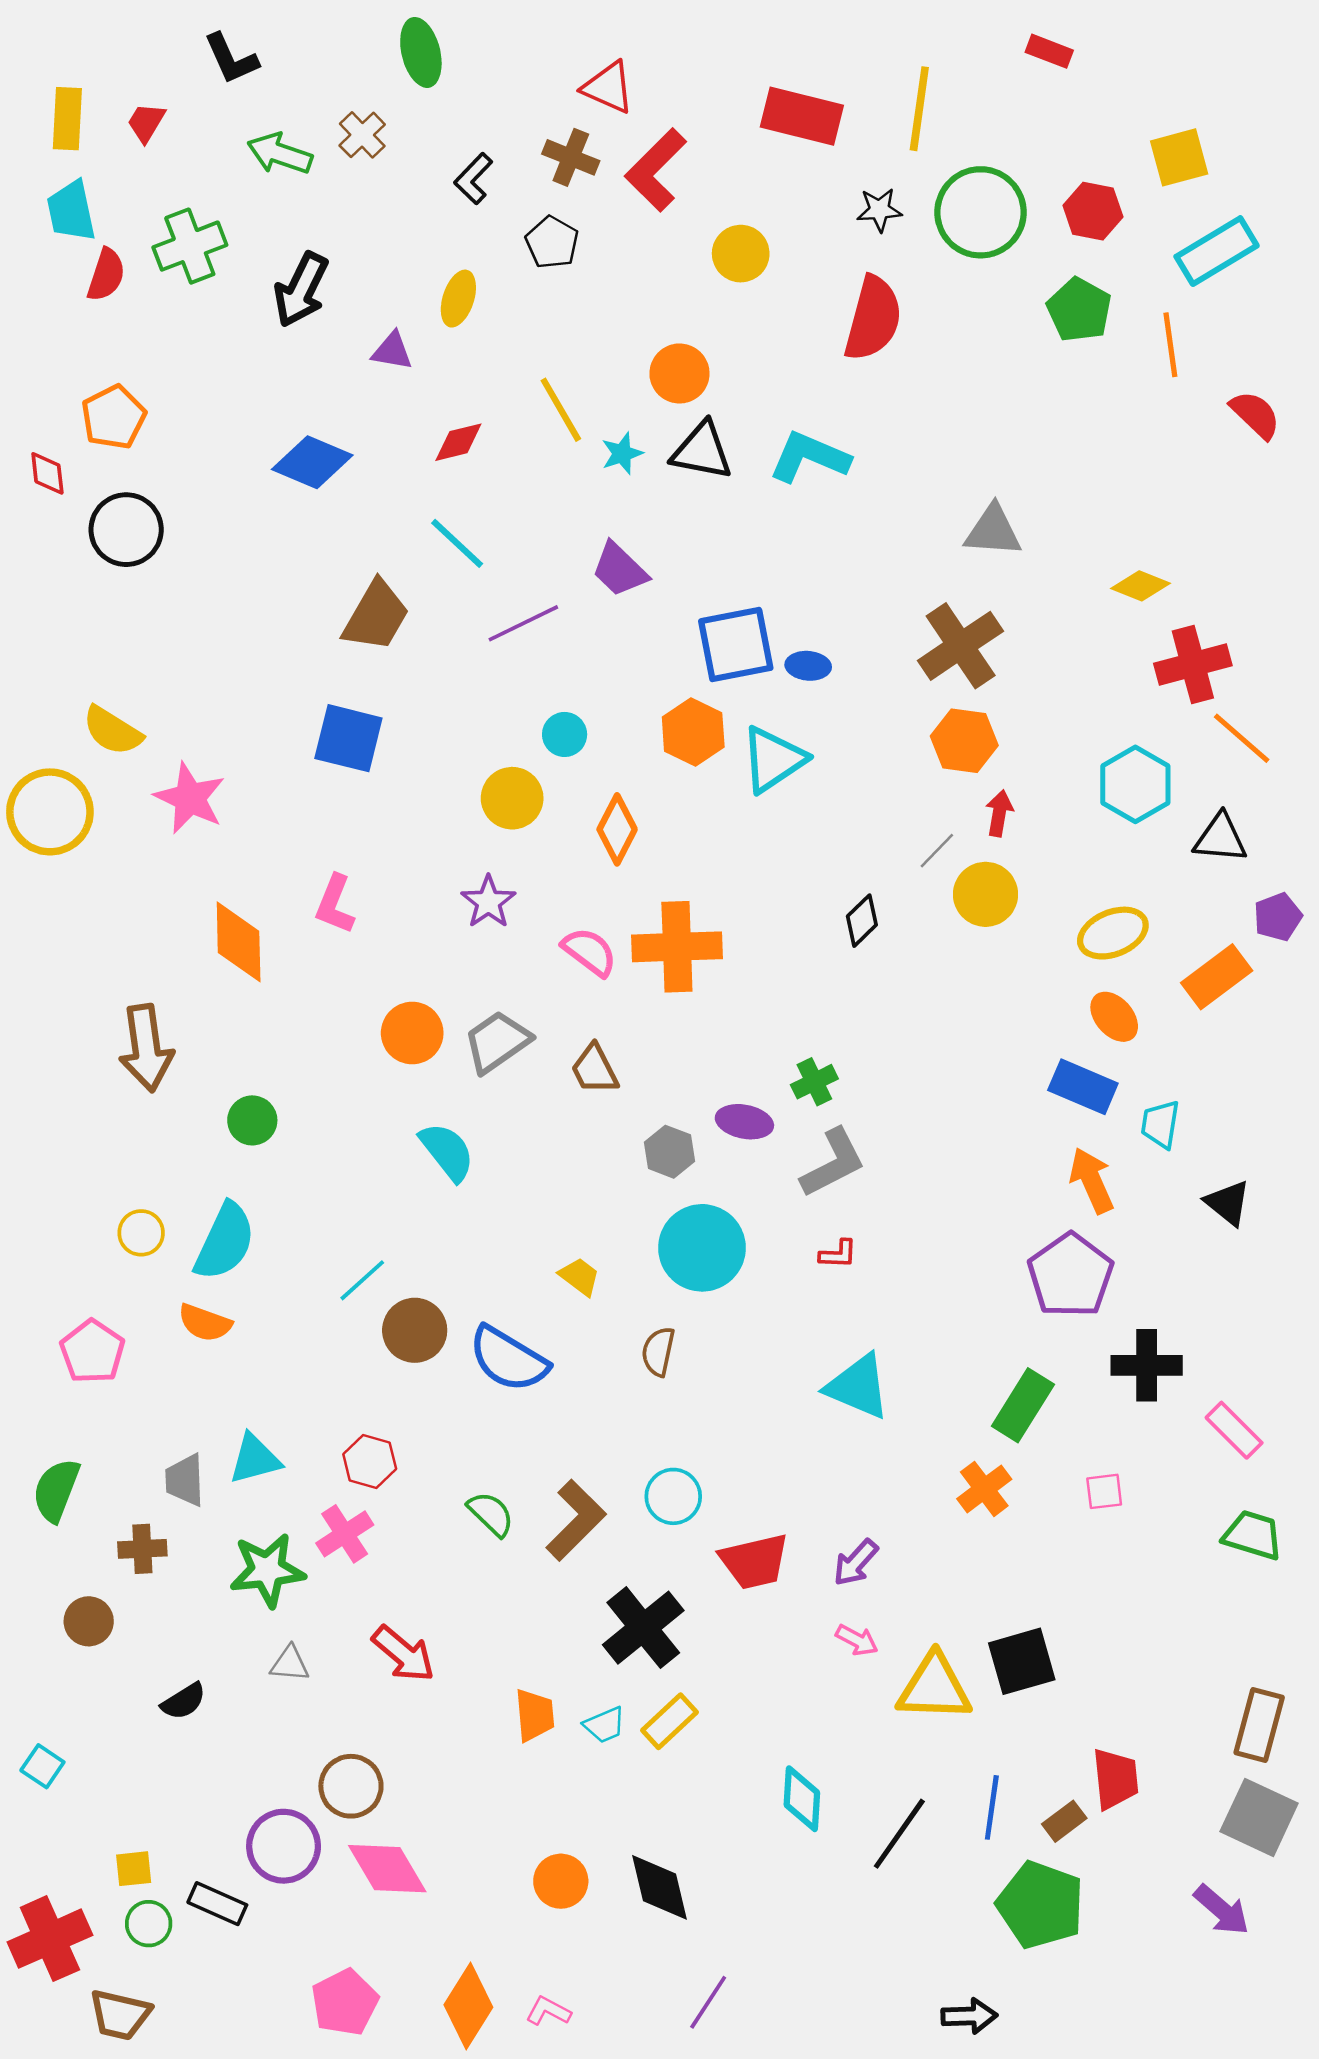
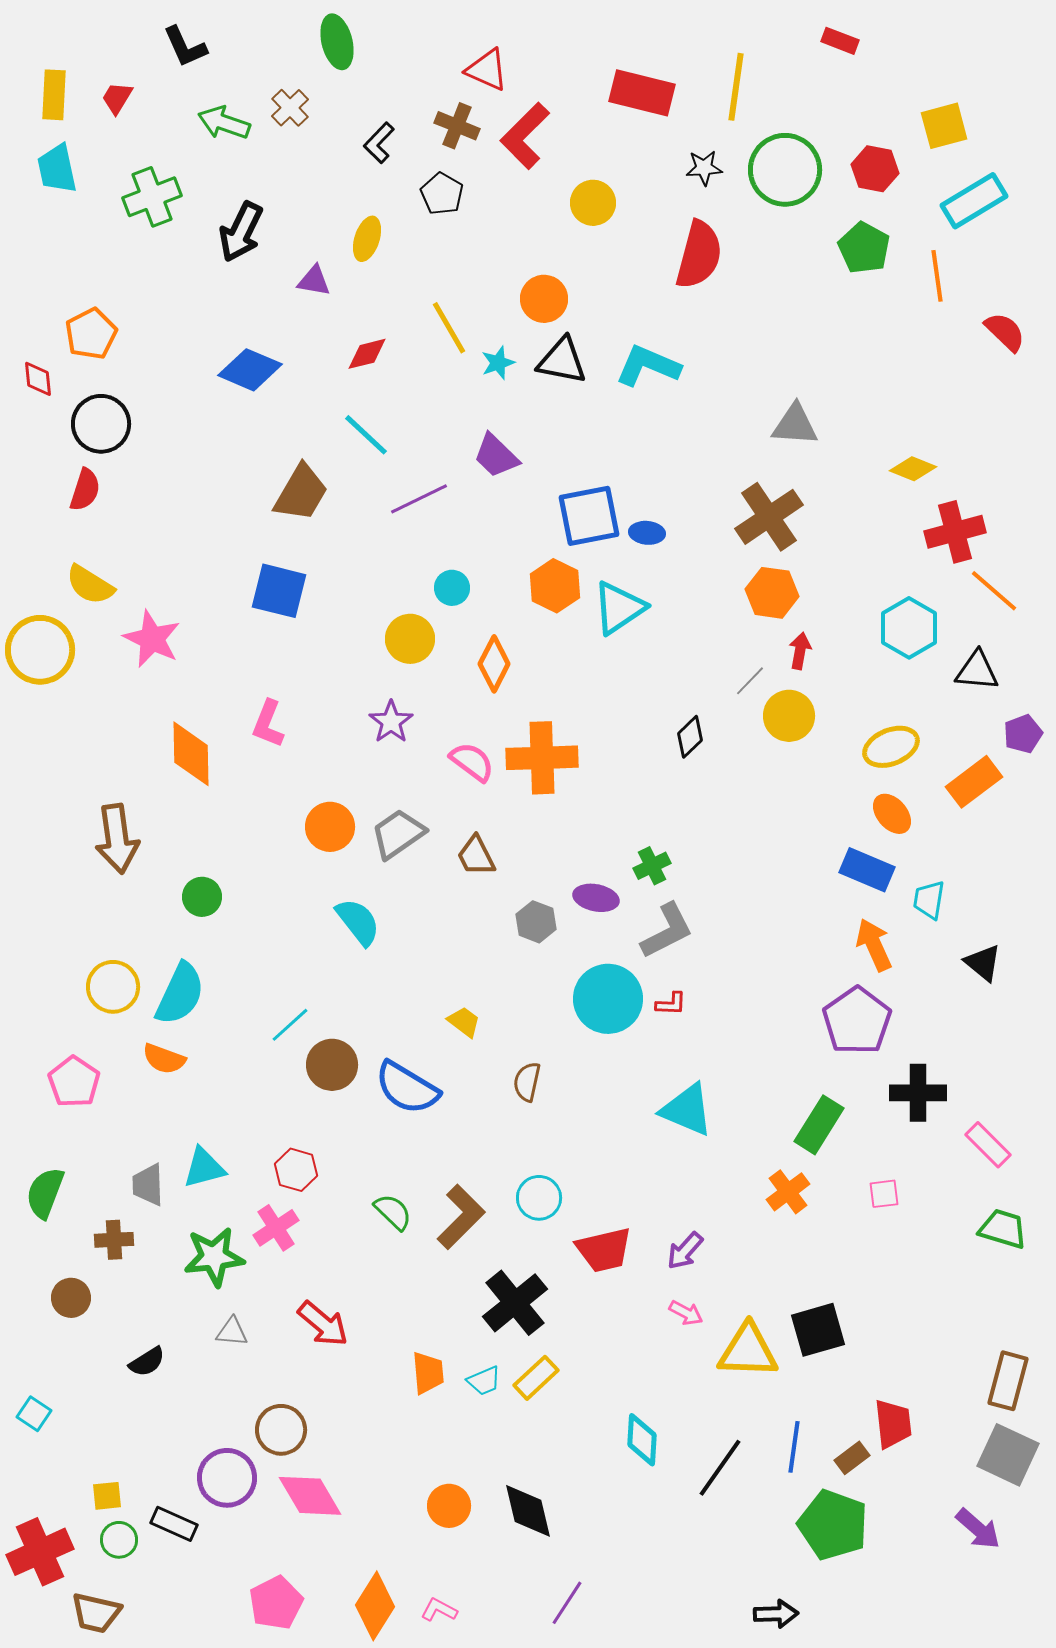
red semicircle: (106, 275) -> (85, 490), moved
yellow circle: (141, 1233) -> (113, 987), size x1.4
cyan circle: (702, 1248) -> (608, 999), moved

